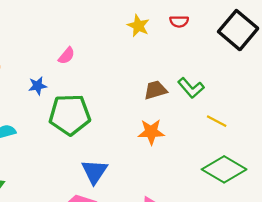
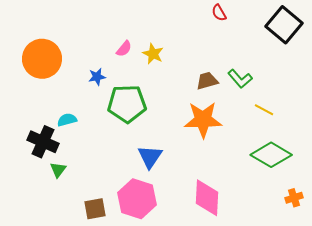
red semicircle: (179, 21) -> (219, 13), moved, turned 60
yellow star: (138, 26) -> (153, 54), moved
orange star: (151, 132) -> (203, 120), size x1.5

